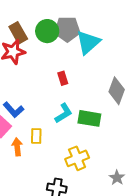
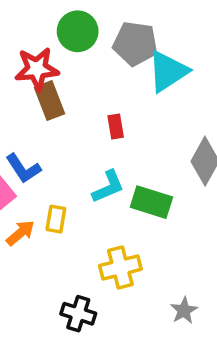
green circle: (47, 31) -> (78, 31), moved
brown rectangle: (18, 33) -> (49, 101), moved
orange arrow: (17, 147) -> (20, 233), turned 48

